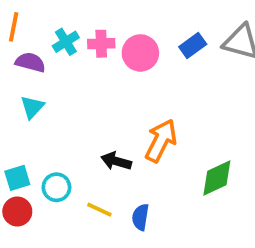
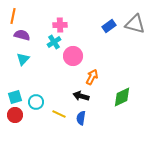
cyan cross: (66, 42) -> (54, 42), moved
pink circle: (140, 53) -> (73, 56), moved
orange arrow: (161, 141) -> (92, 77), size x0.7
black arrow: (116, 161) -> (81, 96), moved

